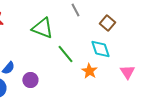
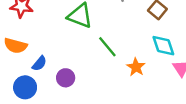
cyan diamond: (100, 49) -> (163, 46), moved

